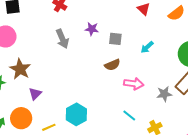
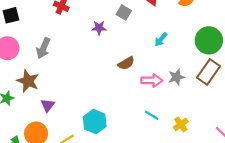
gray arrow: (62, 39) -> (43, 48), moved, turned 54
gray square: (115, 39) -> (124, 12), moved, turned 32
gray star: (164, 94) -> (176, 77), moved

